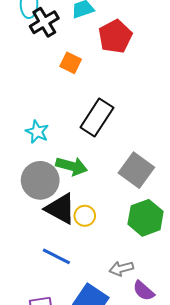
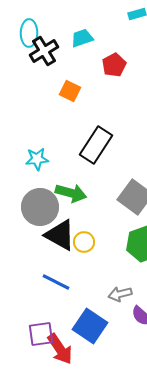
red pentagon: (115, 36) -> (114, 65), size x0.7
cyan star: (37, 132) -> (37, 159), turned -30

